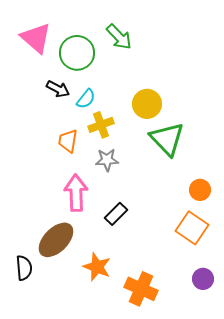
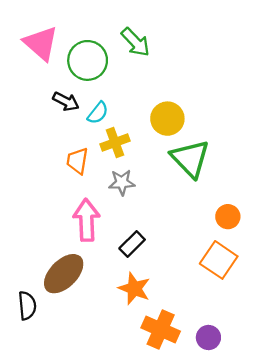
orange star: (97, 267) -> (134, 288), moved
purple circle: (203, 279) -> (208, 338), moved

